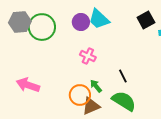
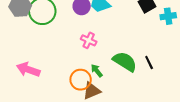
black line: (123, 76) -> (149, 63), moved
green semicircle: (124, 101) -> (125, 62), moved

